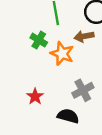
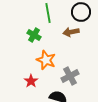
orange star: (62, 54) -> (46, 60), moved

